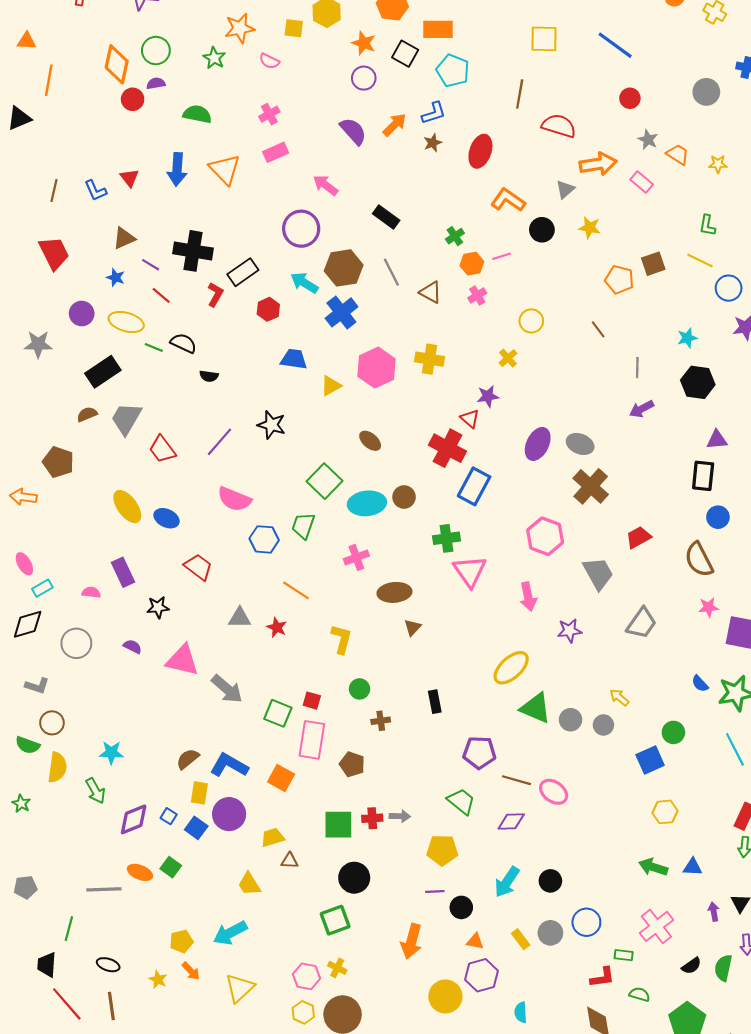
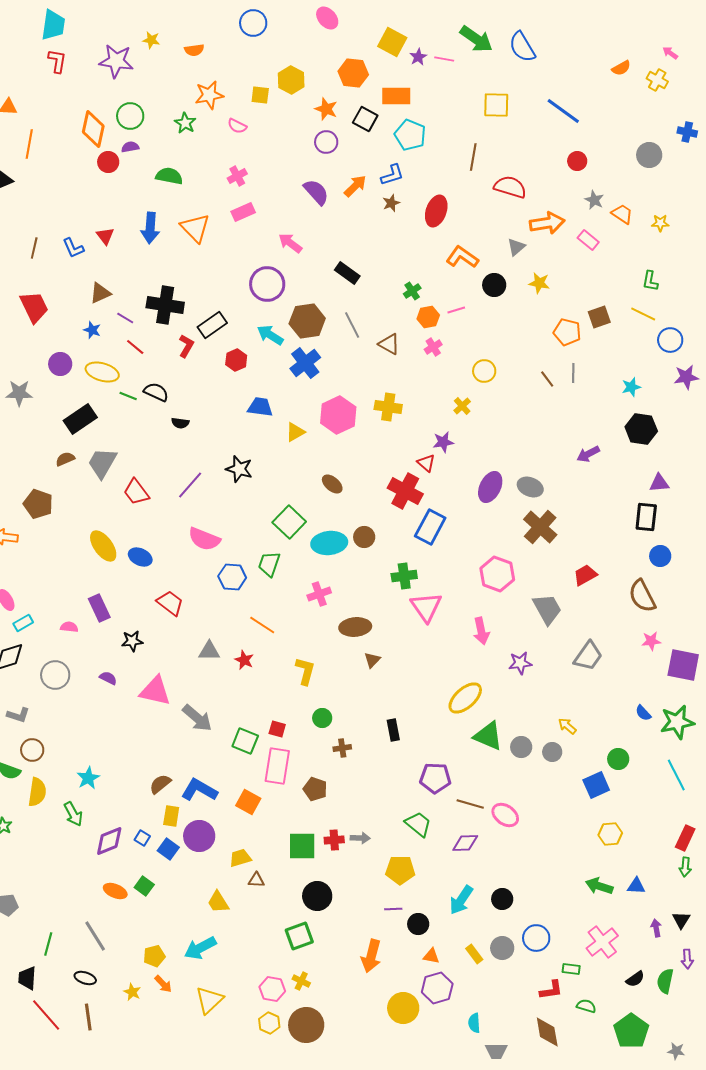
gray line: (637, 368) -> (573, 373), moved
cyan star: (111, 753) -> (88, 778), turned -30
gray line: (104, 889) -> (95, 936), moved, turned 60

